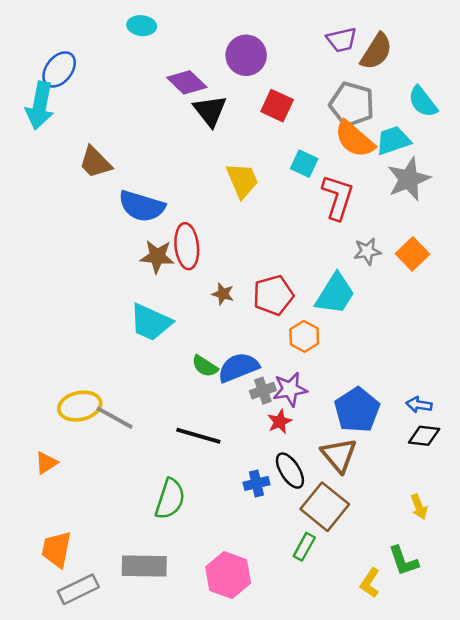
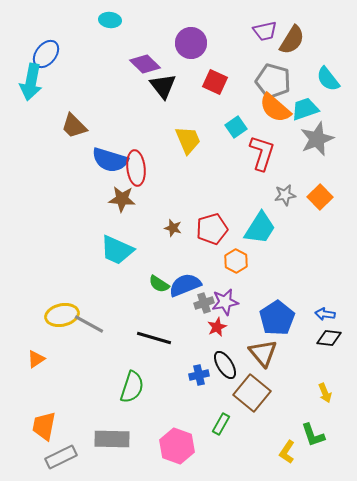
cyan square: (304, 164) -> (236, 127), turned 30
red ellipse: (187, 246) -> (136, 168), moved
green rectangle: (304, 547) -> (221, 424), moved

